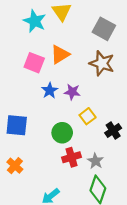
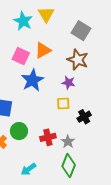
blue star: (50, 91) -> (32, 80), size x1.6
purple star: (72, 92) -> (68, 83), moved
yellow square: (88, 116) -> (63, 104), turned 32
green circle: (62, 133) -> (19, 131), moved

